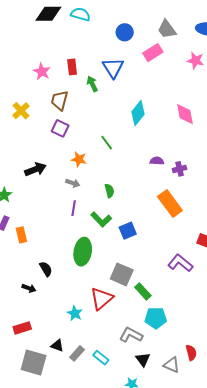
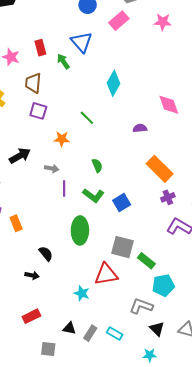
pink diamond: (185, 114) -> (169, 105), moved
purple cross: (180, 169) -> (168, 197), moved
gray arrow: (73, 183) -> (52, 168), moved
red triangle: (102, 299) -> (106, 274), turned 40
gray square: (34, 363) -> (48, 349), size x0.6

